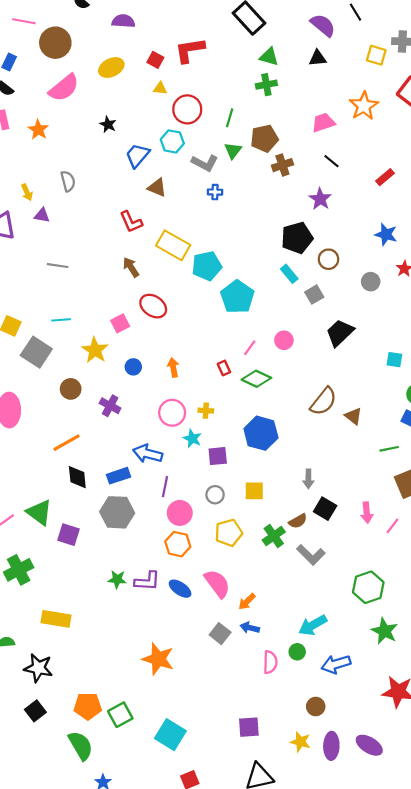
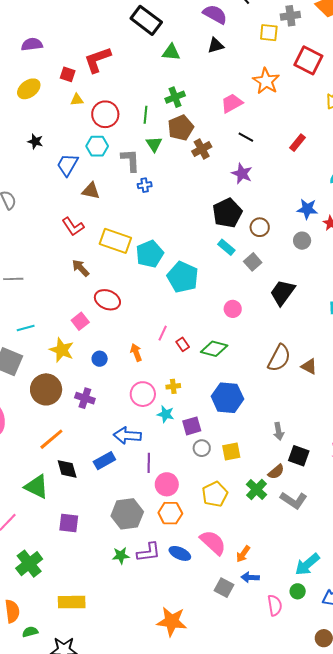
green cross: (266, 85) -> (175, 97), moved
gray L-shape: (205, 163) -> (130, 160), turned -110
blue star: (386, 234) -> (307, 209), moved
pink line: (250, 348) -> (163, 333), moved
brown circle: (71, 389) -> (46, 389), size x1.6
gray circle: (215, 495) -> (202, 448), moved
green triangle: (39, 512) -> (36, 487), moved
gray hexagon: (117, 512) -> (127, 514), moved

